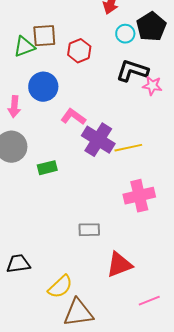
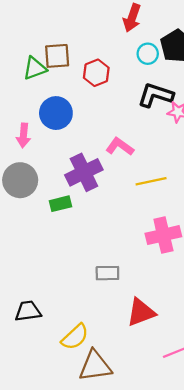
pink L-shape: (73, 117) -> (120, 147), moved
purple cross: (98, 140) -> (84, 172), moved, turned 32

